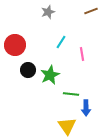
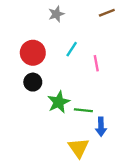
red circle: (15, 45) -> (33, 53), moved
green star: (50, 75) -> (59, 102), moved

